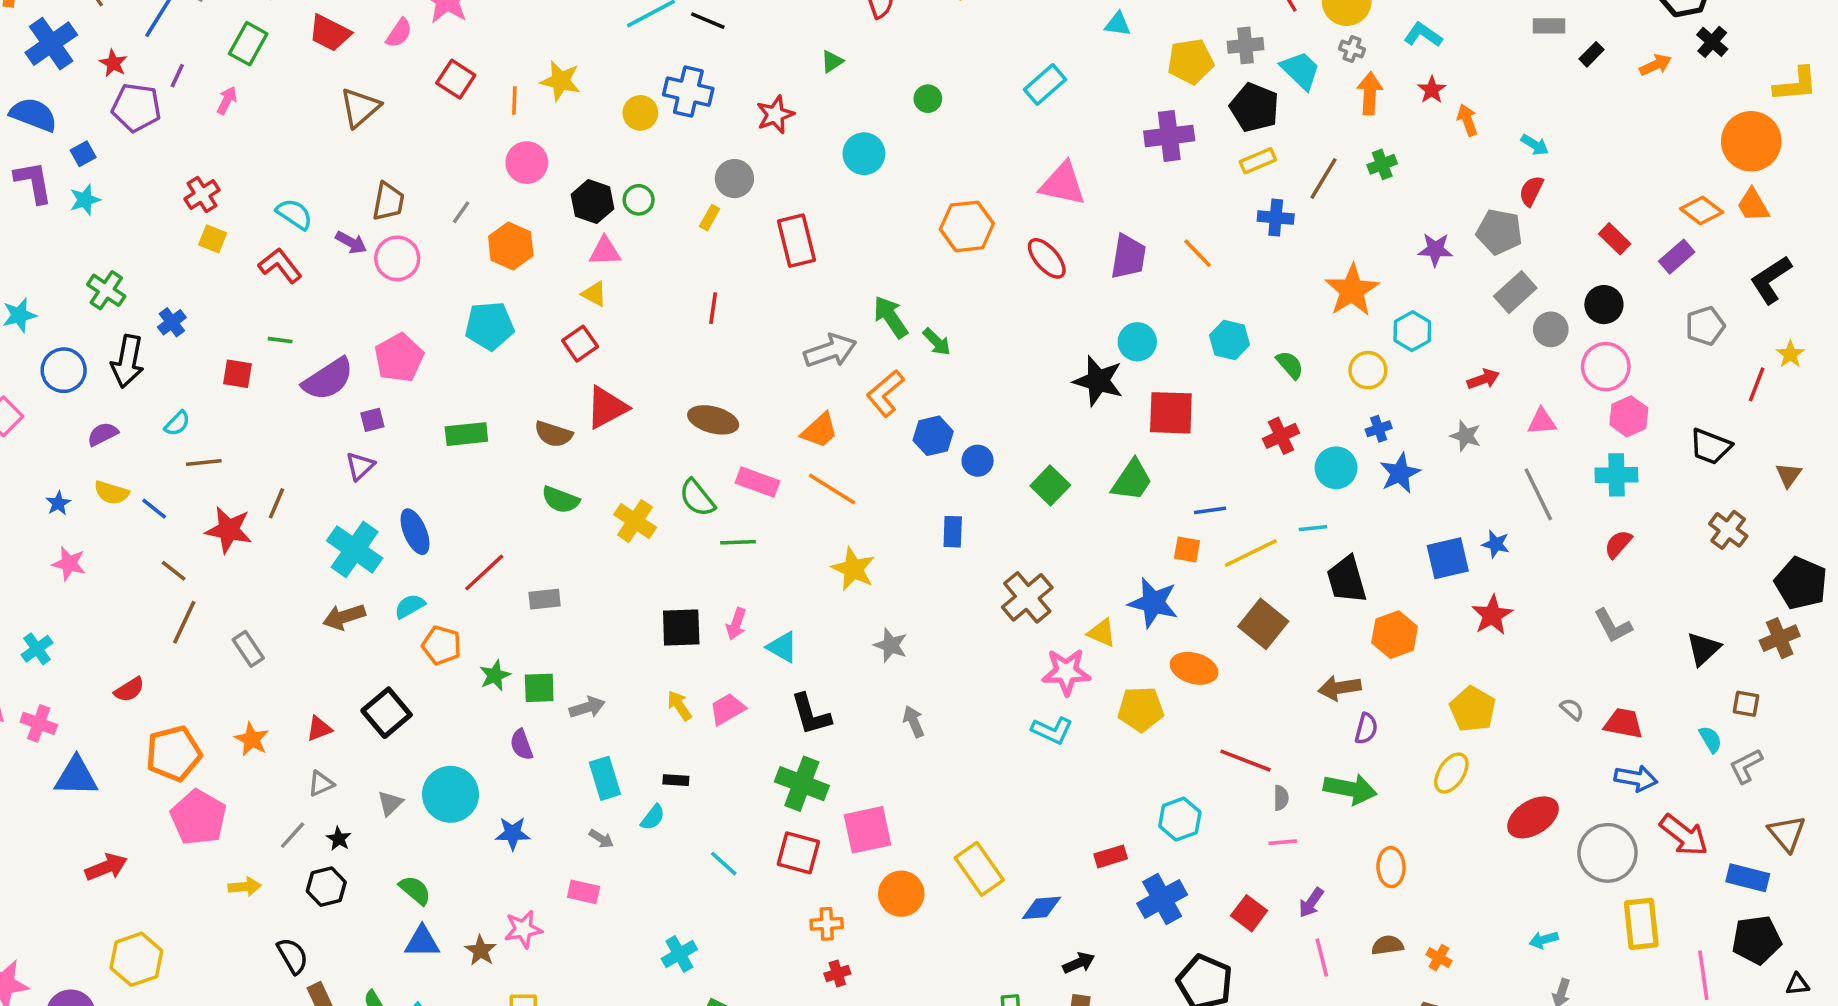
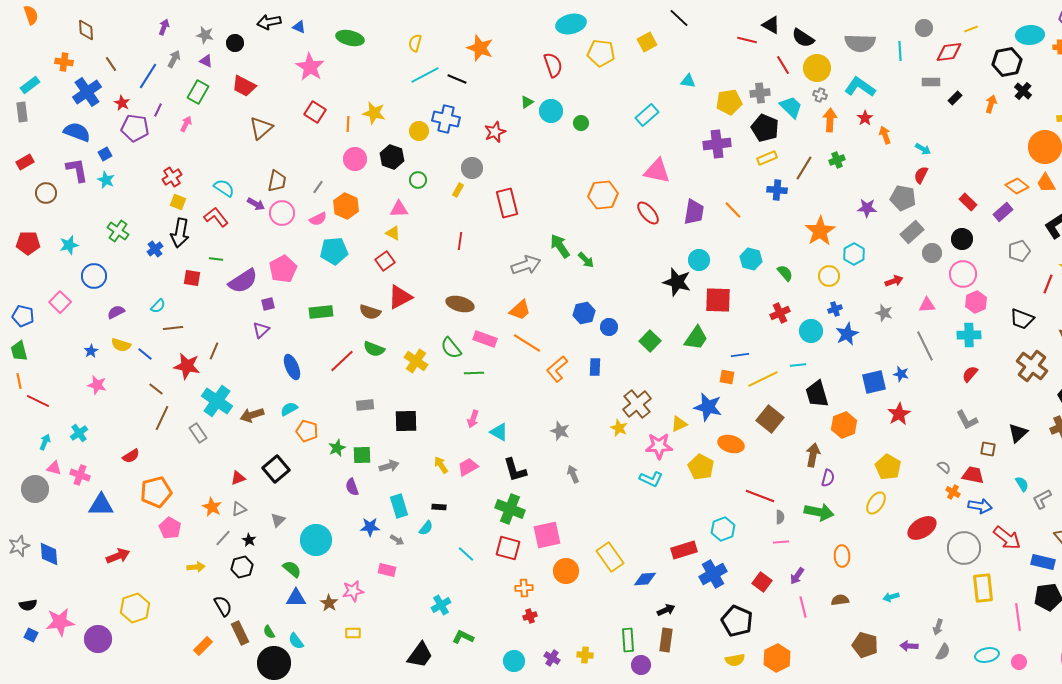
pink semicircle: (399, 33) -> (318, 219), moved, turned 30
cyan L-shape: (1423, 35) -> (860, 87), size x1.4
orange arrow: (1655, 65) -> (991, 104), turned -48
cyan circle: (864, 154) -> (551, 111), moved
cyan star: (85, 200) -> (106, 180), turned -30
black hexagon: (592, 202) -> (392, 157), moved
black arrow: (128, 361) -> (180, 233), moved
orange L-shape: (885, 393) -> (557, 369), moved
brown cross: (1728, 530) -> (1032, 366), size x1.4
cyan cross: (355, 549) -> (217, 401), moved
yellow star: (853, 569) -> (619, 428), moved, size x0.7
red line: (484, 572) -> (342, 361), moved
black square: (681, 628) -> (406, 421), moved
yellow triangle: (1102, 633) -> (679, 424), turned -48
brown arrow: (1340, 688) -> (813, 455), turned 110
brown square: (1746, 704) -> (988, 449), moved
yellow pentagon: (1141, 709) -> (701, 467), turned 30
orange star: (252, 739) -> (212, 507), moved
cyan circle: (450, 794) -> (316, 540), moved
pink pentagon: (198, 817) -> (170, 528), size x0.7
blue star: (513, 833) -> (370, 527), moved
red rectangle: (1111, 856) -> (684, 550), size x1.4
cyan arrow: (1544, 940) -> (891, 597), moved
orange cross: (1439, 958) -> (953, 492), moved

